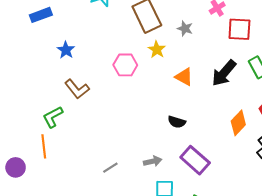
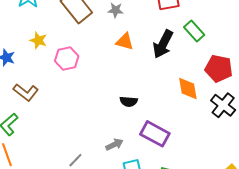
yellow star: (157, 50) -> (38, 40), moved
orange triangle: (184, 77) -> (125, 42), moved
orange diamond: (238, 123) -> (188, 89), turned -40

